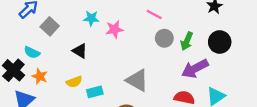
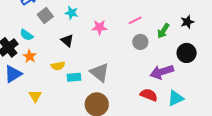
pink line: (154, 14) -> (135, 20), turned -64
cyan star: (91, 18) -> (72, 13), moved
green arrow: (187, 41) -> (163, 31), moved
gray triangle: (137, 80) -> (100, 72), moved

